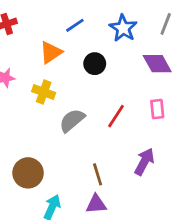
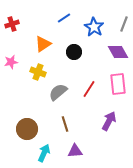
blue line: (75, 25) -> (64, 18), moved
pink rectangle: (157, 109) -> (118, 84), size x1.5
brown line: (98, 174) -> (65, 124), moved

